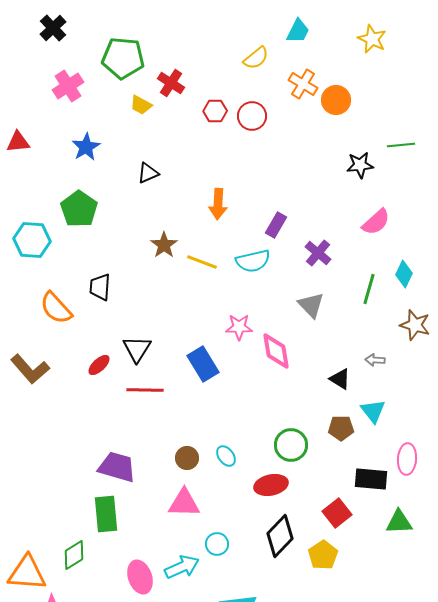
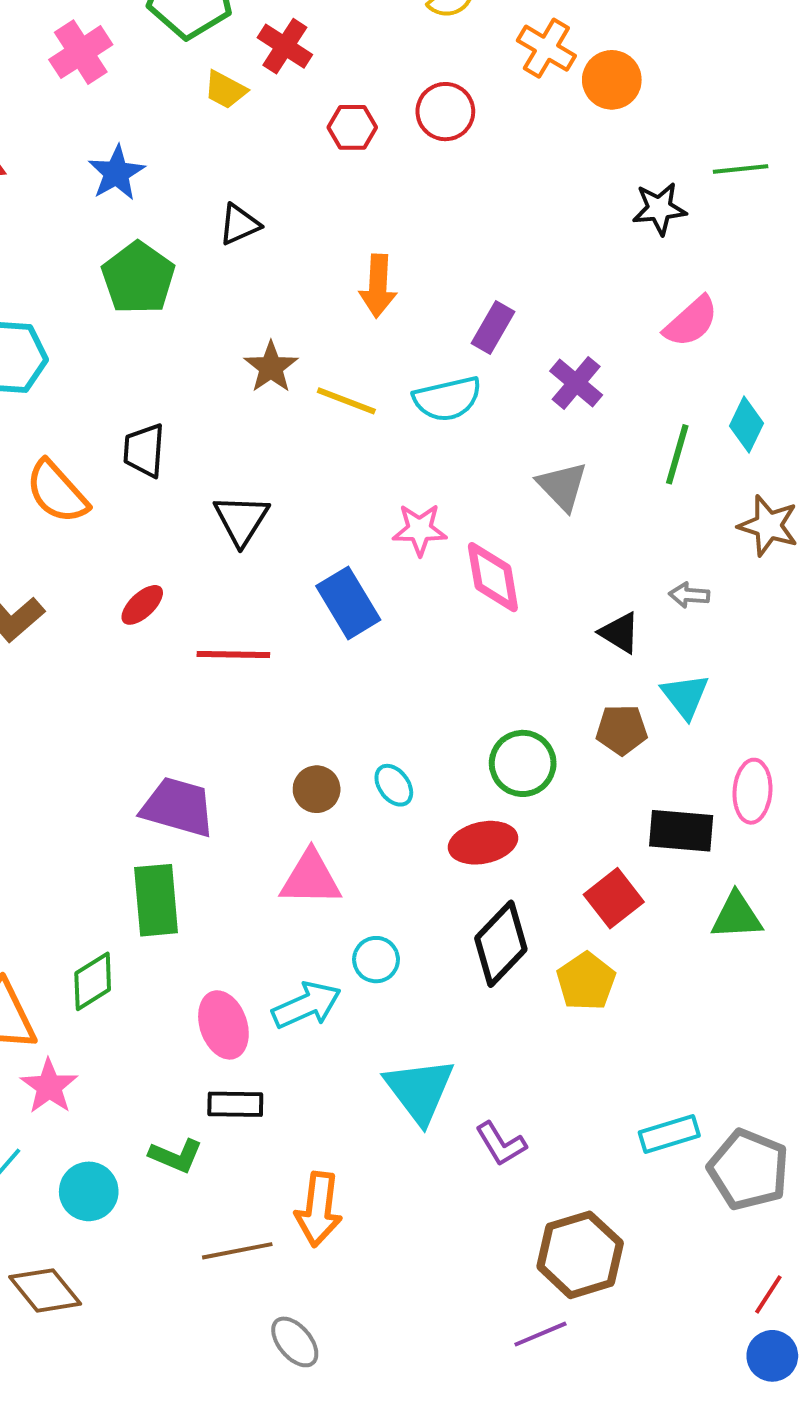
red hexagon: (215, 111) -> (352, 127), moved
green pentagon: (79, 209) -> (138, 278), moved
black triangle: (137, 349) -> (241, 520), moved

